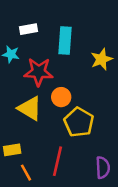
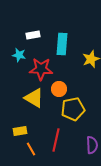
yellow pentagon: (79, 122) -> (73, 109), turned 30

